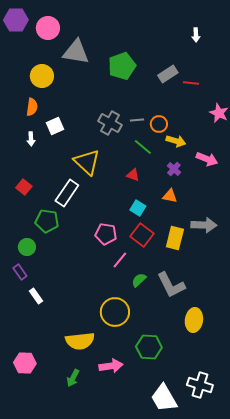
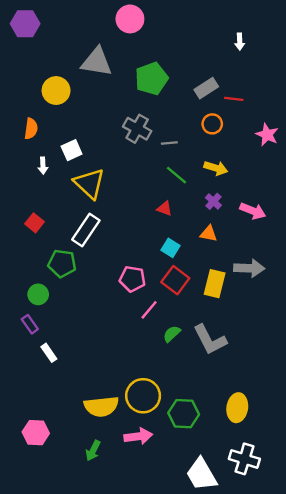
pink circle: (48, 28) -> (130, 19), moved
orange semicircle: (32, 107) -> (31, 129), moved
gray cross: (110, 123) -> (137, 129), moved
orange circle: (159, 124) -> (212, 124), moved
pink arrow: (207, 159) -> (253, 211), moved
yellow triangle: (87, 162) -> (89, 184), moved
yellow circle: (115, 312) -> (143, 396), moved
yellow ellipse: (194, 320) -> (237, 408), moved

